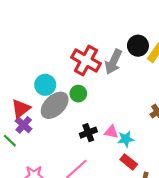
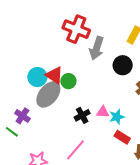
black circle: (138, 46) -> (123, 65), moved
red cross: (86, 61) -> (76, 29), moved
red triangle: (21, 109) -> (54, 75), moved, turned -42

